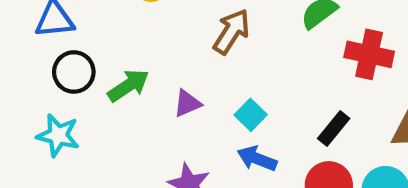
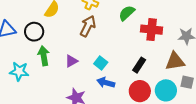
black circle: (74, 72) -> (34, 32), moved
green arrow: (128, 85) -> (44, 56), turned -60
cyan star: (58, 135) -> (19, 71), moved

